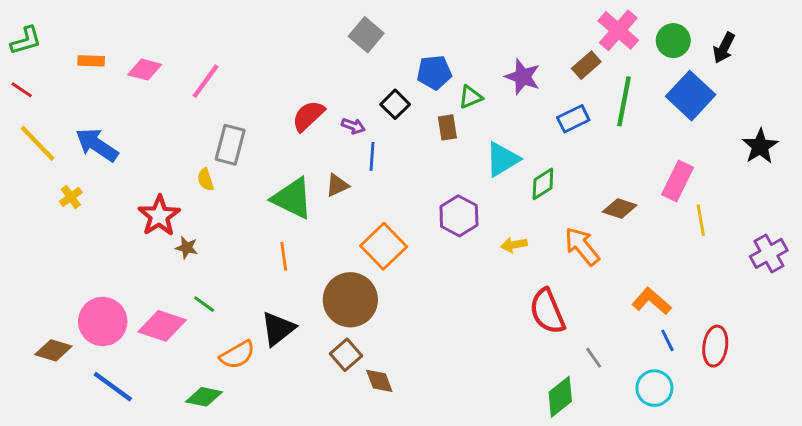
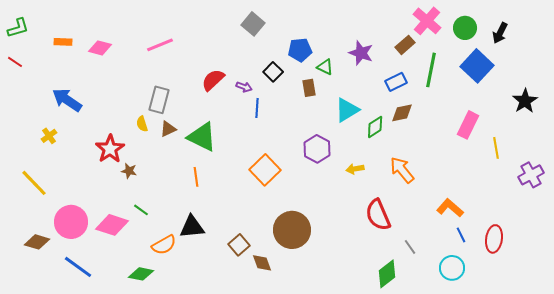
pink line: (206, 81) -> (160, 45), moved, turned 32
green triangle: (471, 97) -> (325, 67), turned 48
yellow line: (38, 143) -> (34, 183), moved
brown triangle: (337, 185) -> (168, 129), moved
brown diamond: (620, 209) -> (402, 113), moved, turned -30
yellow line: (701, 220) -> (496, 148), moved
brown circle: (350, 300) -> (292, 230), moved
black triangle: (278, 329) -> (192, 227), turned 32

